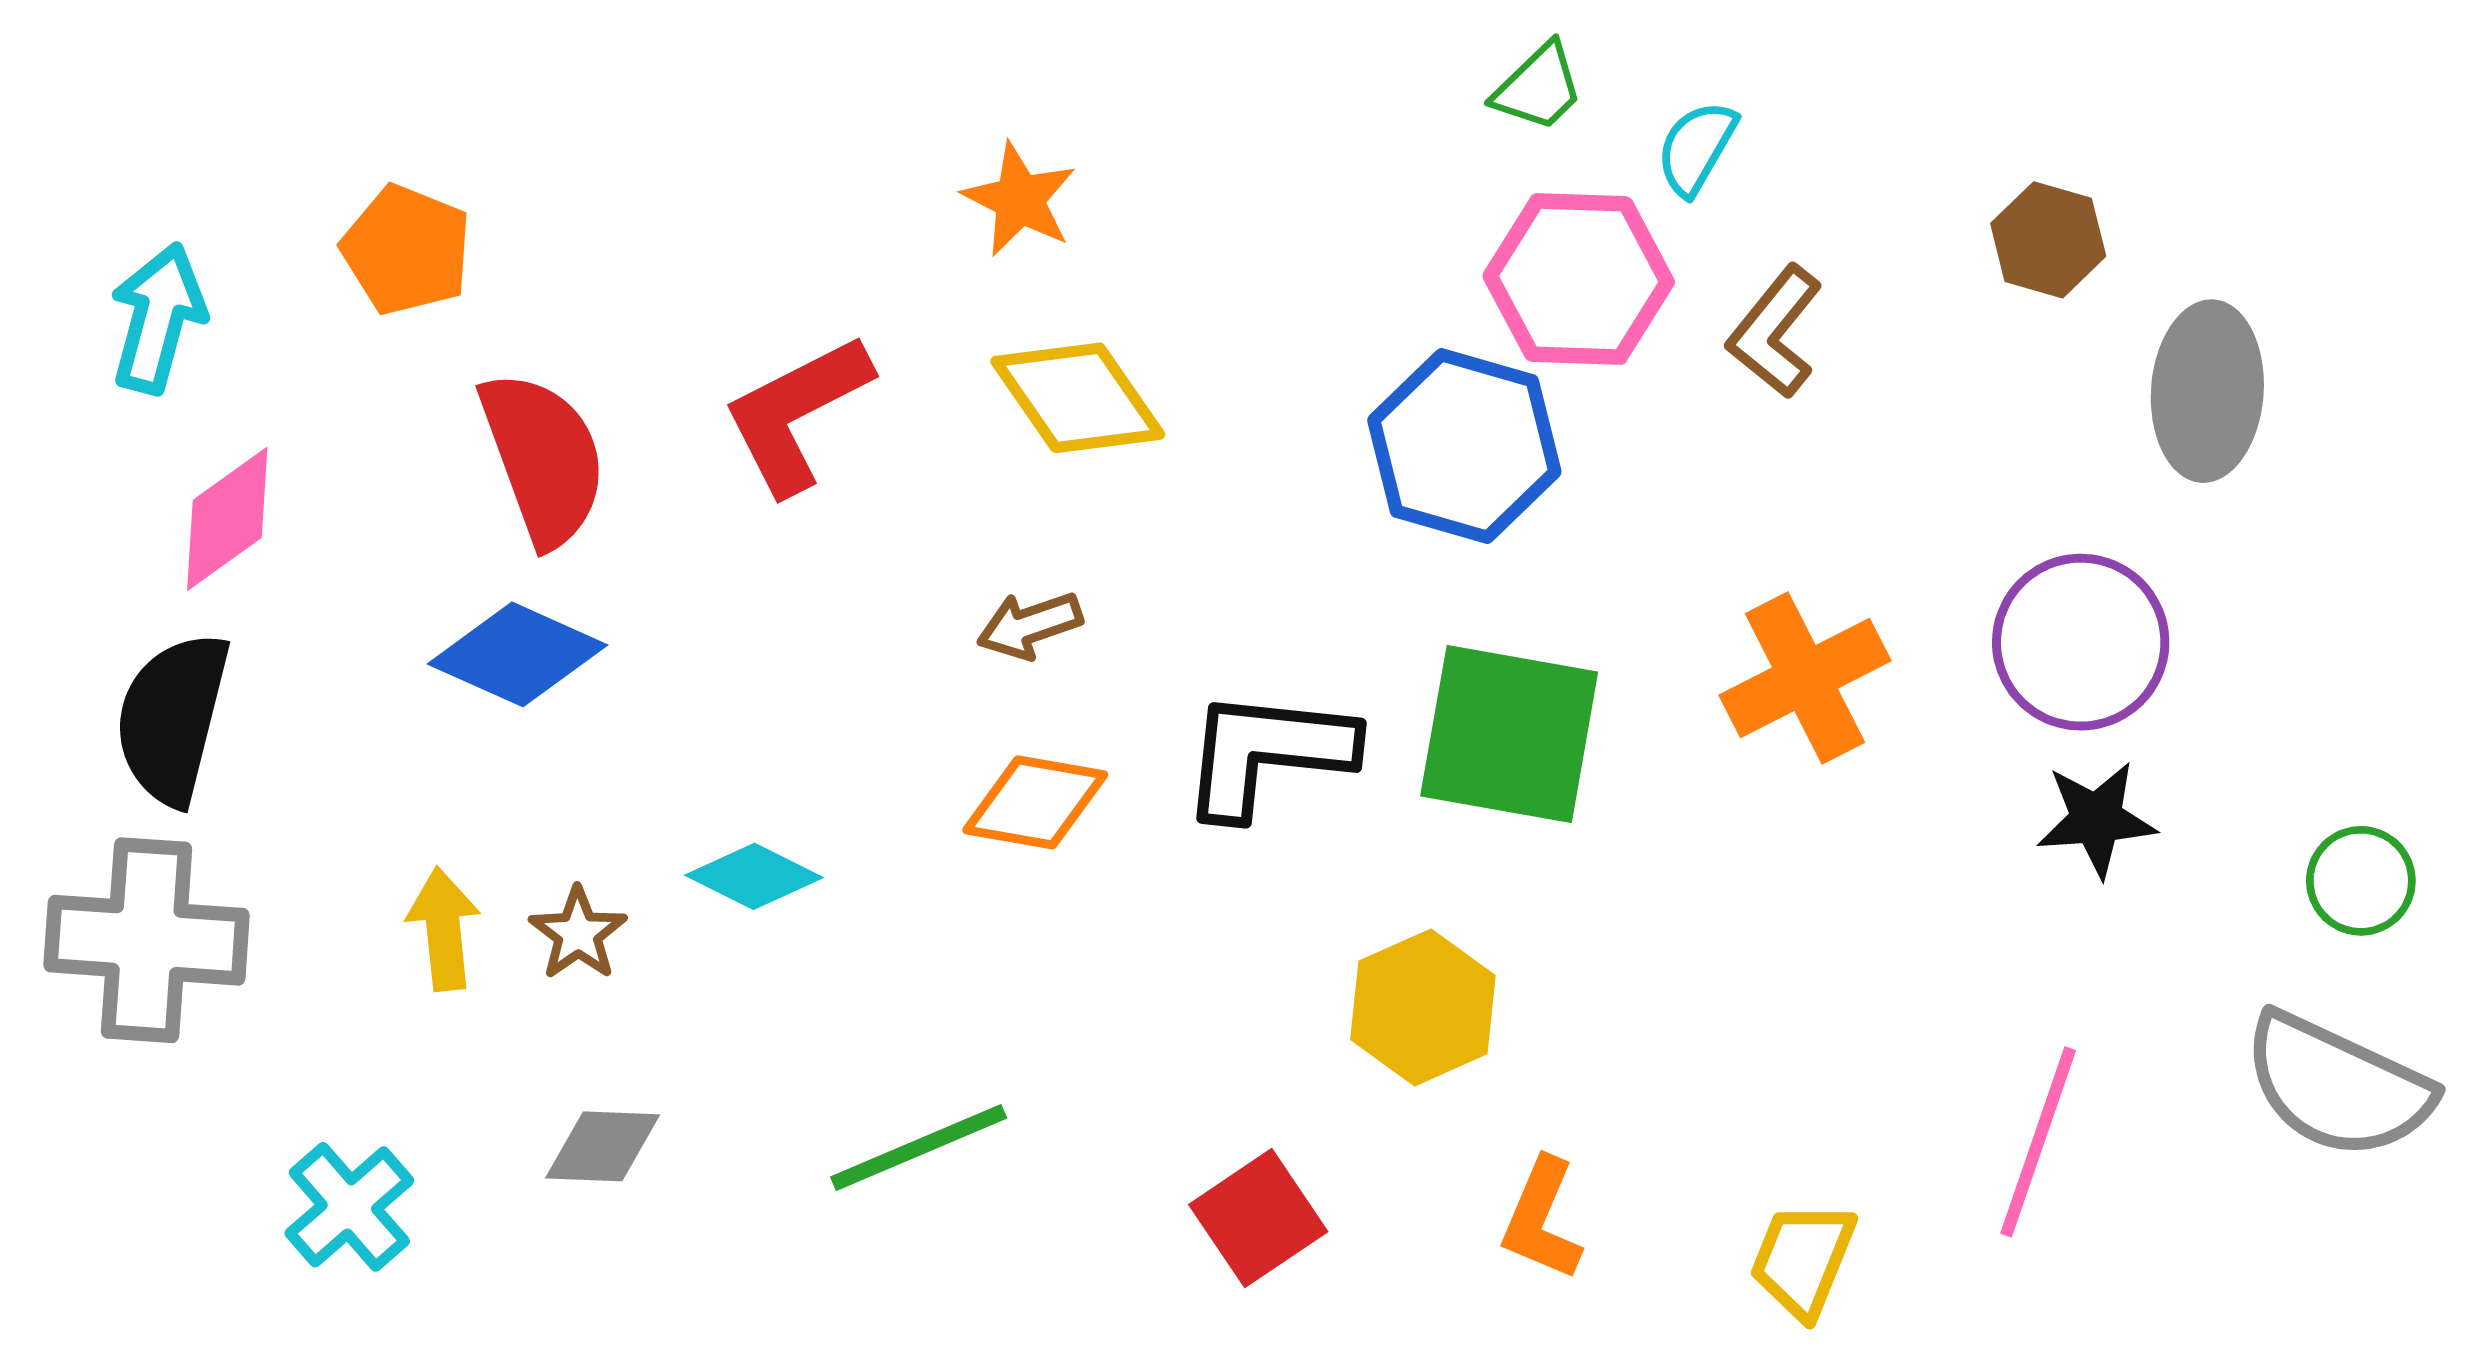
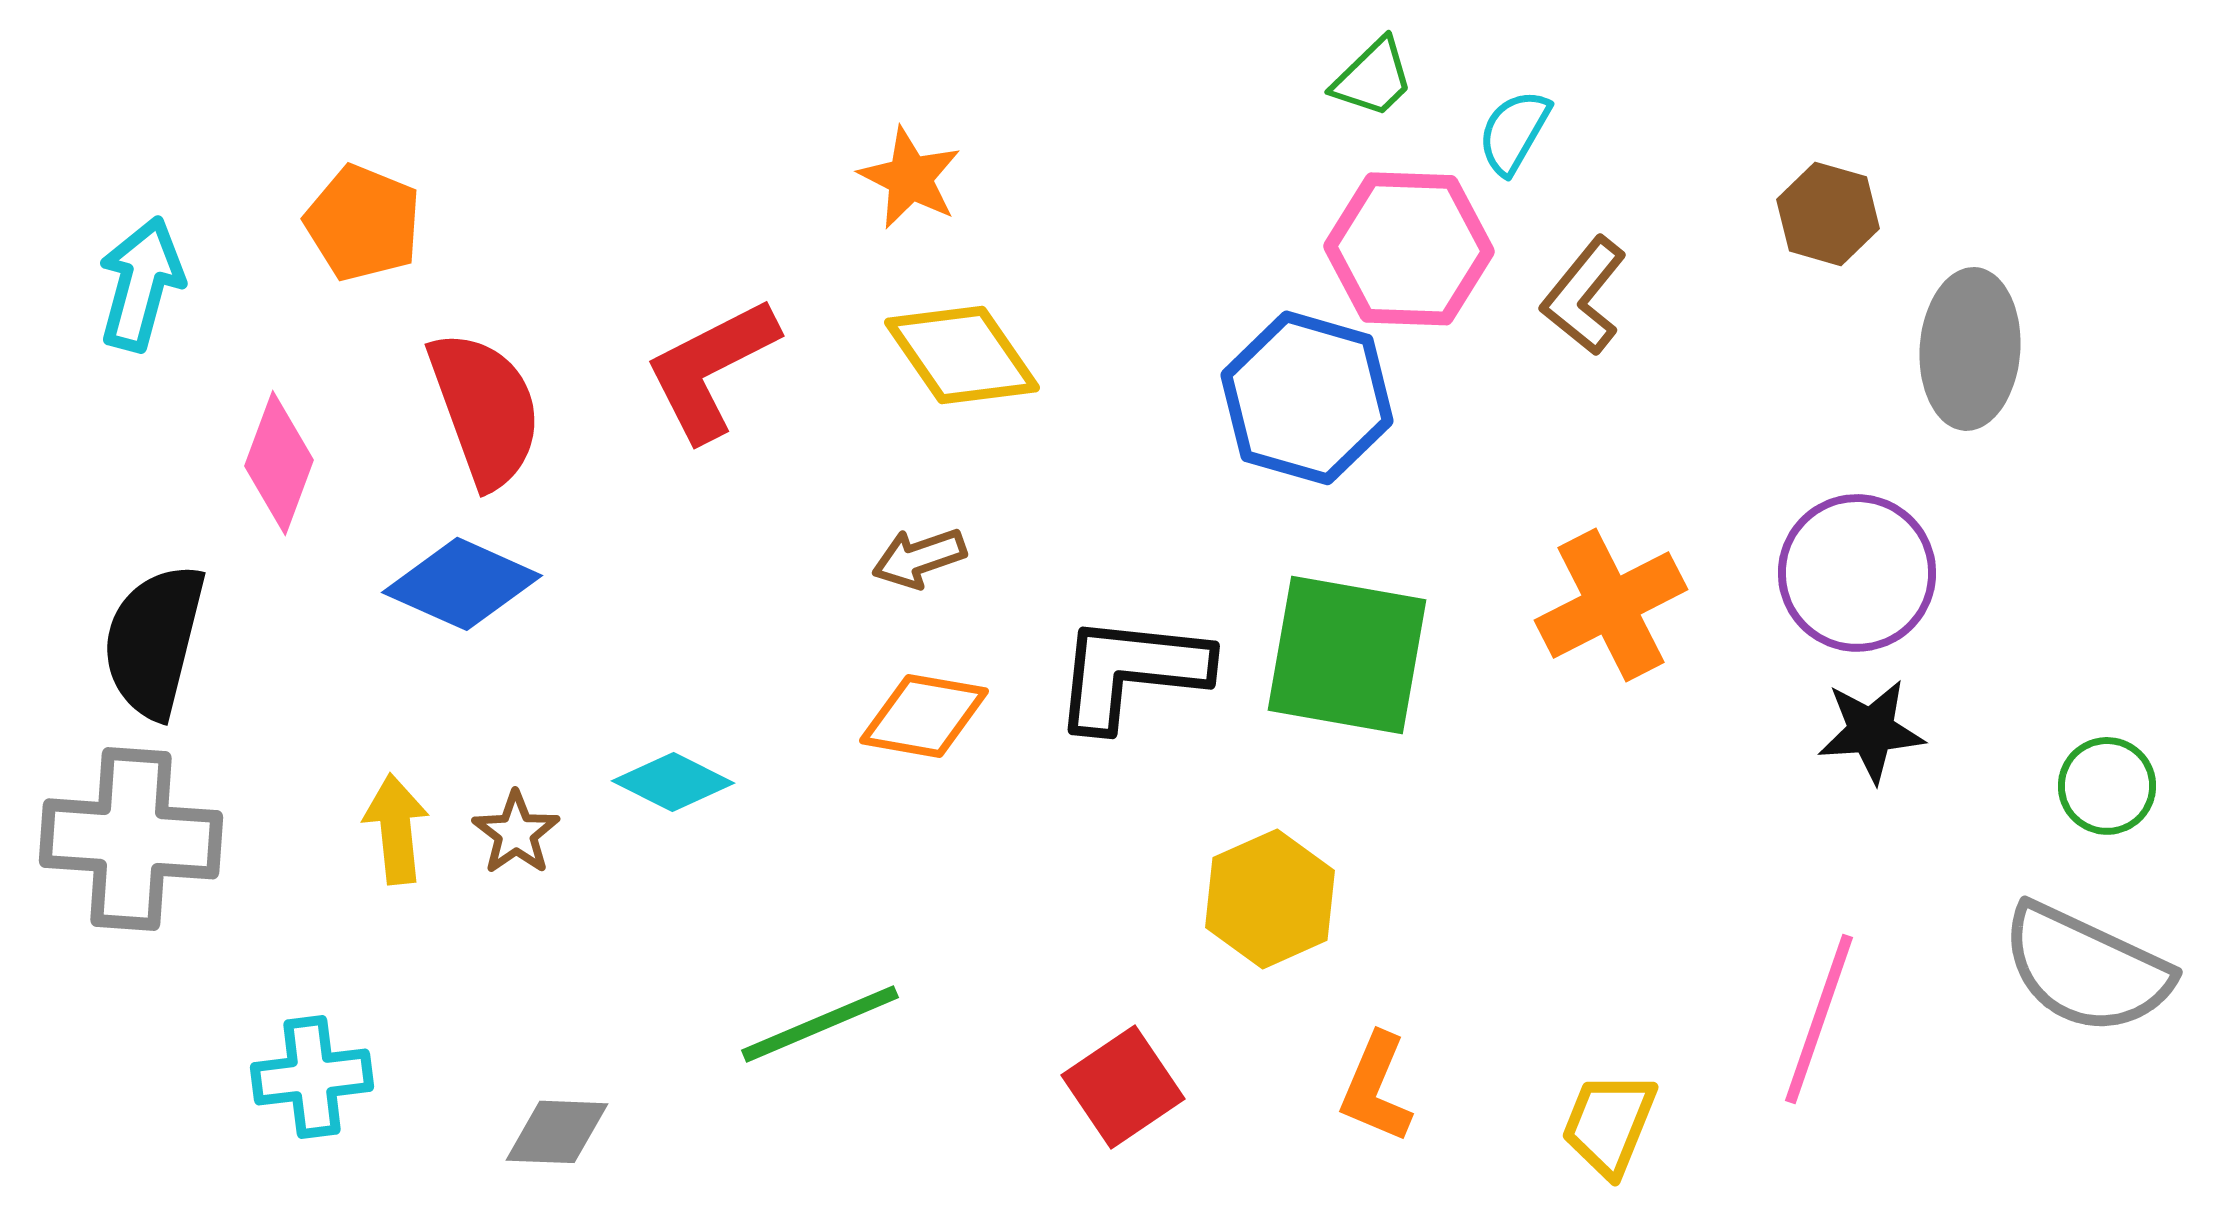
pink diamond: (227, 519) -> (279, 463), moved, turned -34
gray diamond: (603, 1146) -> (557, 1132), moved
cyan cross: (349, 1207) -> (312, 1077), turned 34

